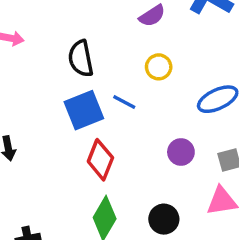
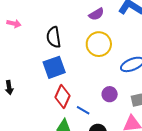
yellow circle: (159, 67) -> (99, 44), size x1.6
blue line: (124, 102) -> (83, 110), moved

